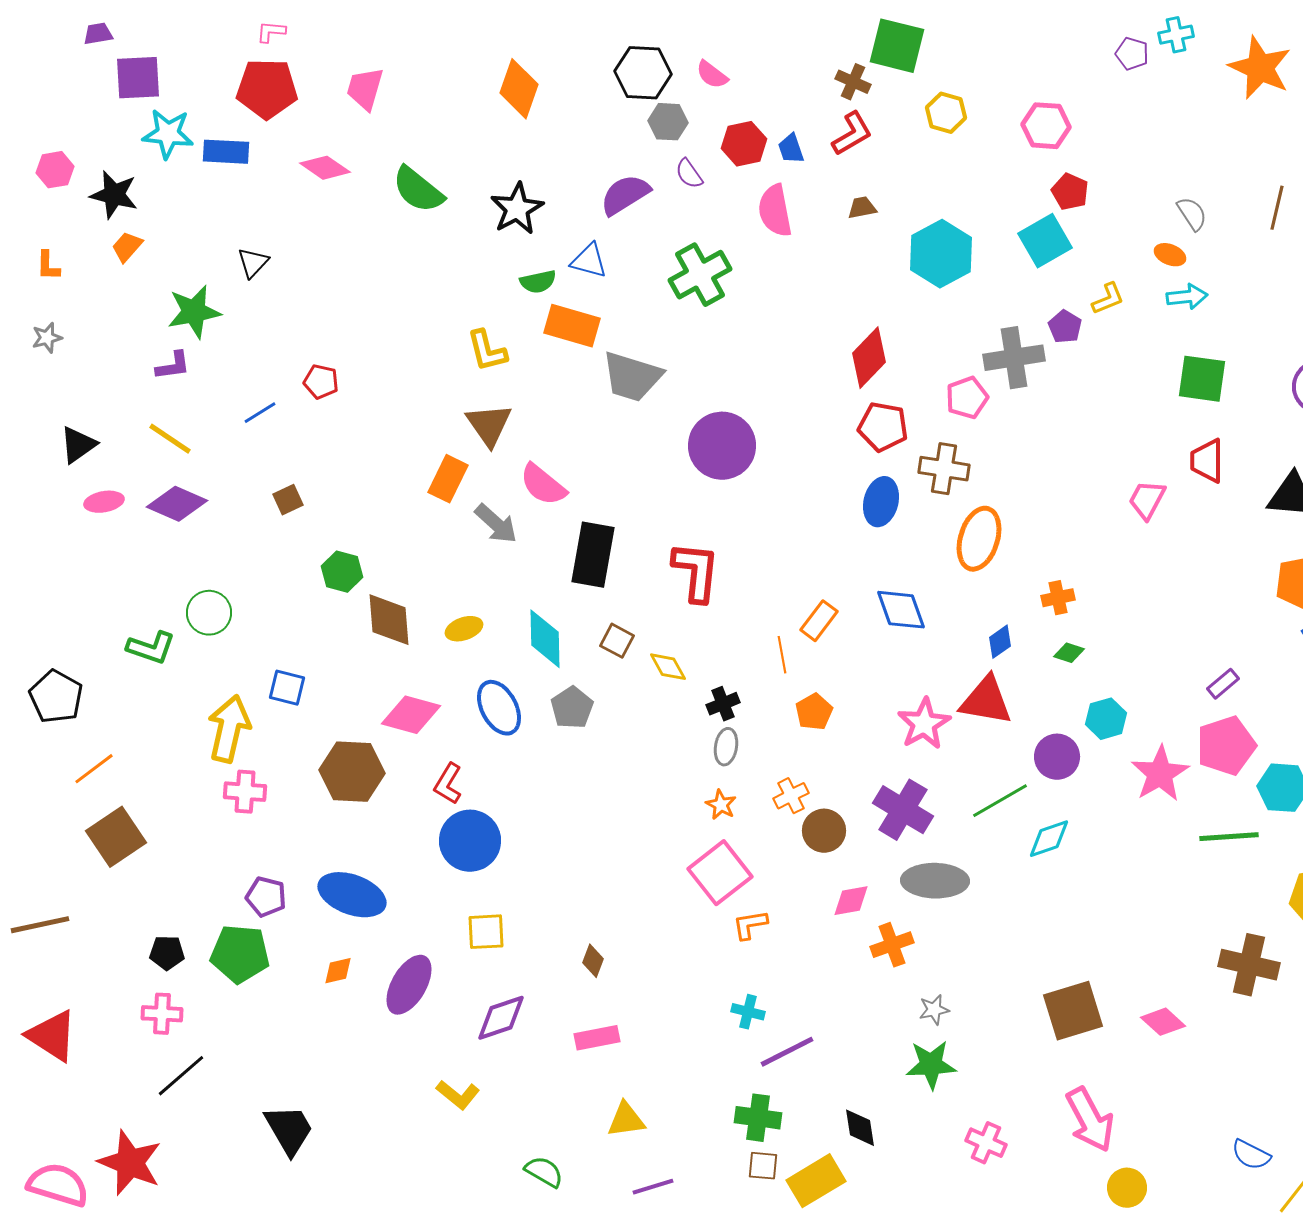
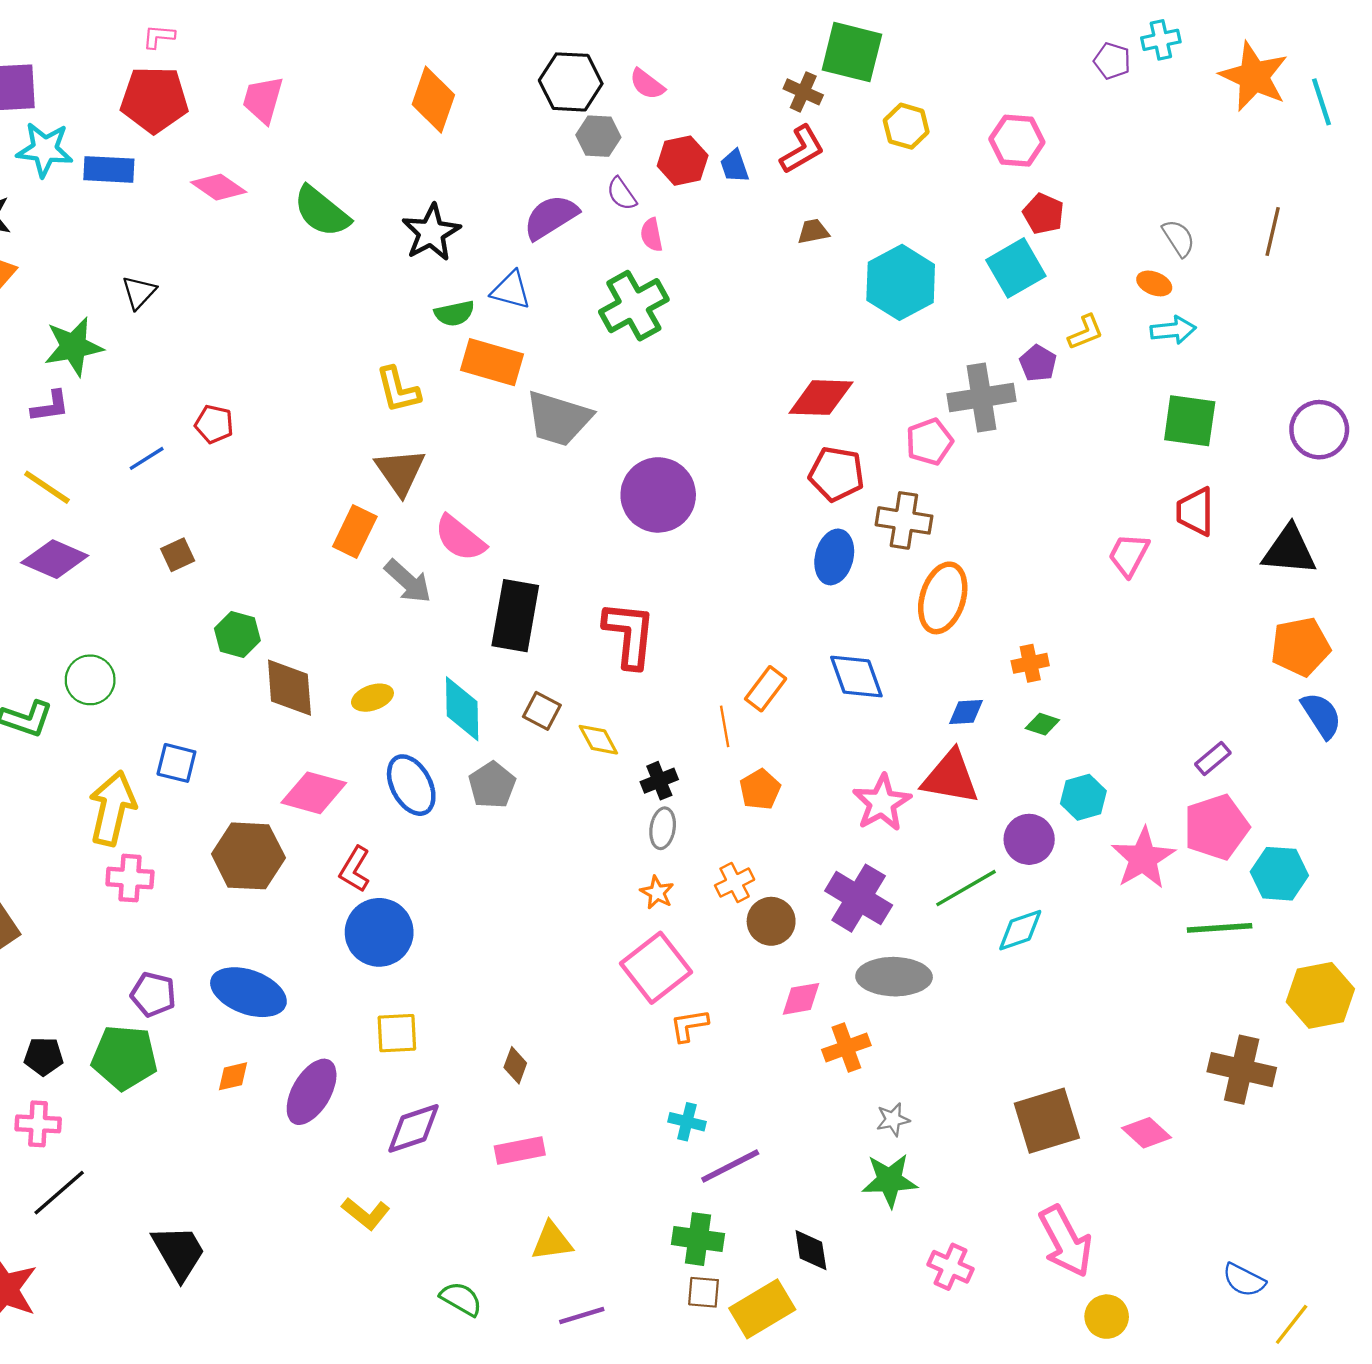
pink semicircle: (775, 211) -> (652, 235), moved, size x0.6
red diamond: (869, 358) -> (821, 398), turned 48
blue diamond: (1000, 642) -> (966, 712), turned 32

